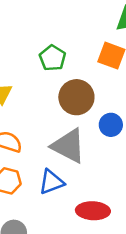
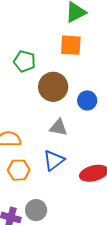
gray triangle: (68, 146) -> (58, 127), size x0.6

